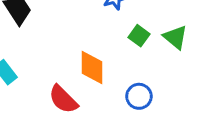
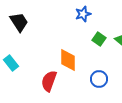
red semicircle: (63, 99) -> (49, 81), turned 65

